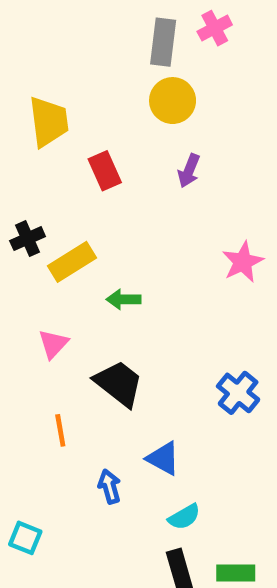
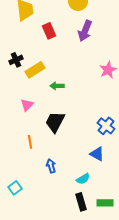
purple arrow: (189, 171) -> (85, 31), size x1.5
black trapezoid: (119, 384) -> (55, 122), turned -100
blue triangle: (163, 458) -> (97, 154), moved
cyan square: (25, 538) -> (15, 188), turned 32

